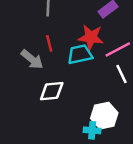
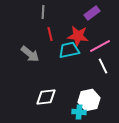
red line: (49, 43) -> (50, 34), moved
white diamond: (52, 91) -> (46, 97), moved

